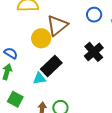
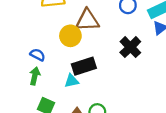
brown triangle: (57, 25) -> (87, 20), turned 40
black rectangle: (51, 66) -> (84, 66), turned 30

